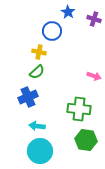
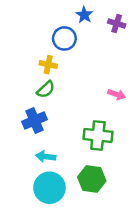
green hexagon: (86, 140) -> (92, 179), moved

